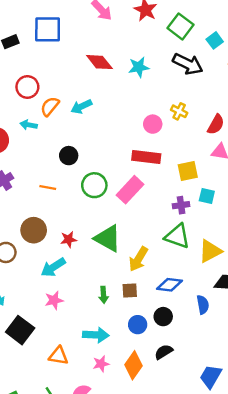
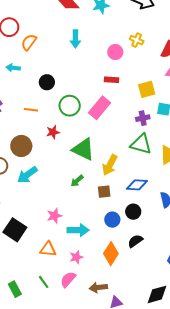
cyan arrow: (81, 107) -> (75, 39), moved, turned -60
cyan arrow: (29, 125) -> (13, 68), moved
red rectangle: (146, 157) -> (111, 80), size x0.6
red star: (69, 239) -> (53, 132), moved
cyan arrow: (53, 267) -> (27, 175), moved
green arrow: (103, 295) -> (77, 181), moved, turned 56
pink star: (54, 300) -> (54, 216), moved
pink star: (101, 364) -> (76, 257), moved

